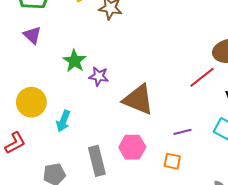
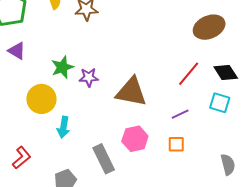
green star: (74, 61) -> (62, 67), turned 30
red line: (202, 77) -> (189, 74), moved
yellow circle: (31, 102) -> (41, 99), moved

